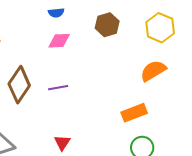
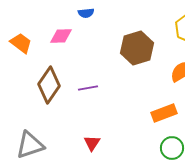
brown hexagon: (107, 25) -> (137, 48), moved, size x1.4
pink diamond: (59, 41) -> (61, 36), moved

